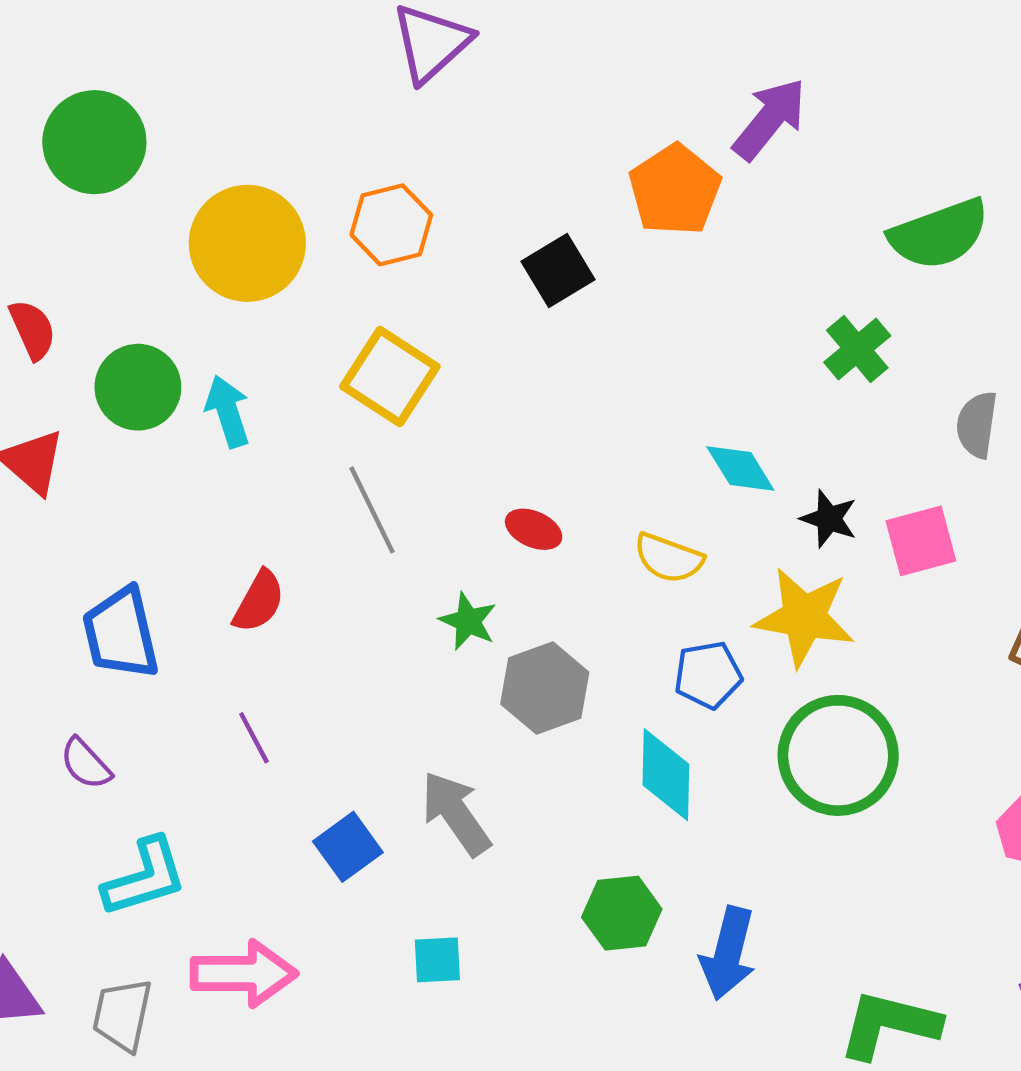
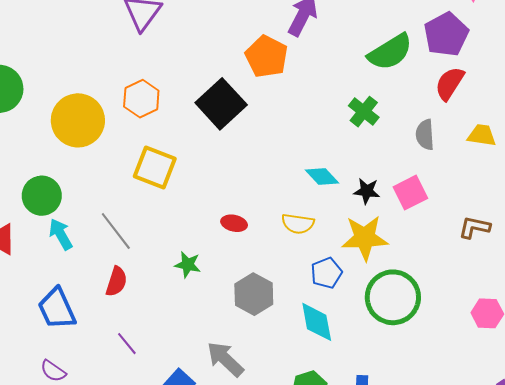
black square: (558, 270) -> (221, 104), size x1.5
cyan arrow: (228, 411) -> (61, 234), moved
gray line: (372, 510) -> (116, 231), moved
green star: (468, 621) -> (188, 265), moved

